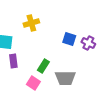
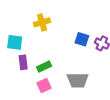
green rectangle: (43, 66) -> (44, 67), moved, turned 32
pink square: (33, 83) -> (44, 85), turned 32

